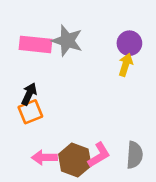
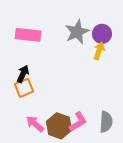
gray star: (67, 41) -> (77, 32), moved, turned 30
pink arrow: (44, 157) -> (35, 124), turned 42

